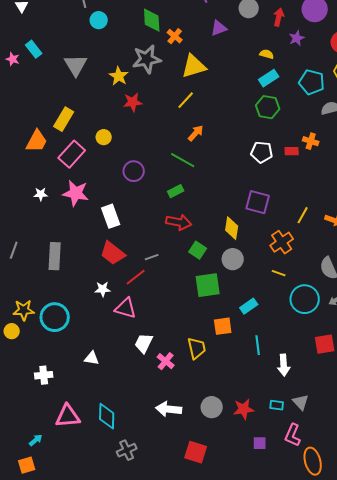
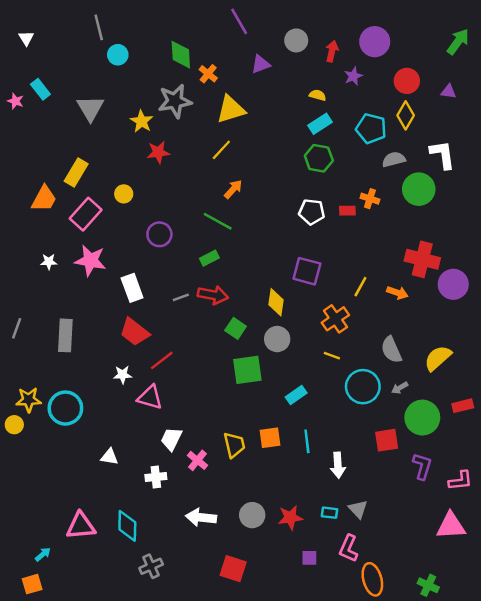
gray line: (152, 257) -> (181, 297), moved
orange square: (223, 326) -> (270, 438), moved
white cross: (44, 375) -> (156, 477), moved

